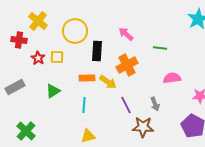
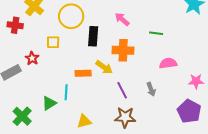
red star: (38, 58) -> (32, 58), moved
orange cross: (127, 65) -> (123, 50), turned 30
orange rectangle: (87, 78) -> (83, 73), moved
green triangle: (53, 91) -> (49, 103), moved
cyan line: (84, 105) -> (66, 92), moved
brown star: (143, 127) -> (125, 117), moved

